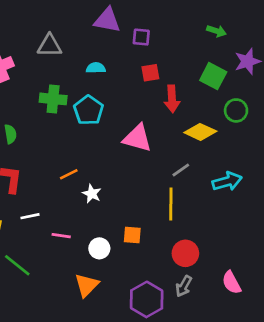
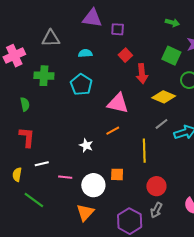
red square: (150, 73) -> (125, 55), turned -32
green cross: (53, 99) -> (44, 76), moved
gray line: (181, 170) -> (162, 124), moved
orange line: (69, 174) -> (113, 131), moved
white circle: (99, 248) -> (93, 185), size x1.5

